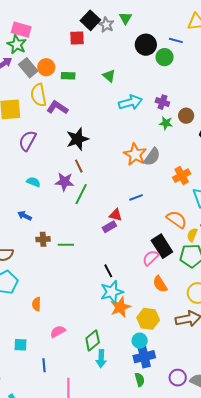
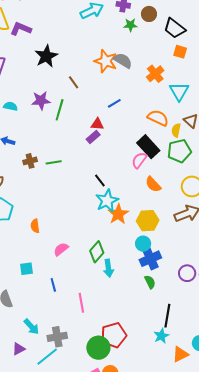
gray semicircle: (152, 157) -> (123, 61), turned -84
brown line: (79, 166) -> (74, 82), moved

